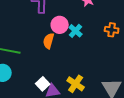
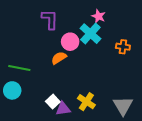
cyan cross: (76, 31) -> (90, 34), moved, size x1.5
orange semicircle: (49, 41) -> (59, 58), turned 42

